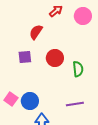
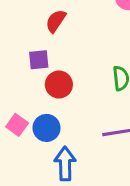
red circle: (55, 58) -> (59, 85), moved

